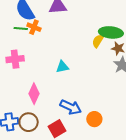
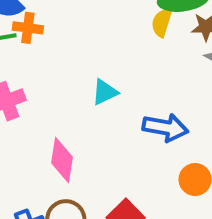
blue arrow: (71, 107) -> (165, 128), moved

